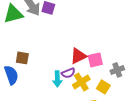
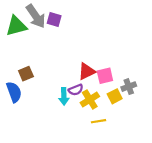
brown square: (22, 58) -> (26, 74), turned -32
yellow square: (103, 87) -> (115, 96), moved, turned 32

